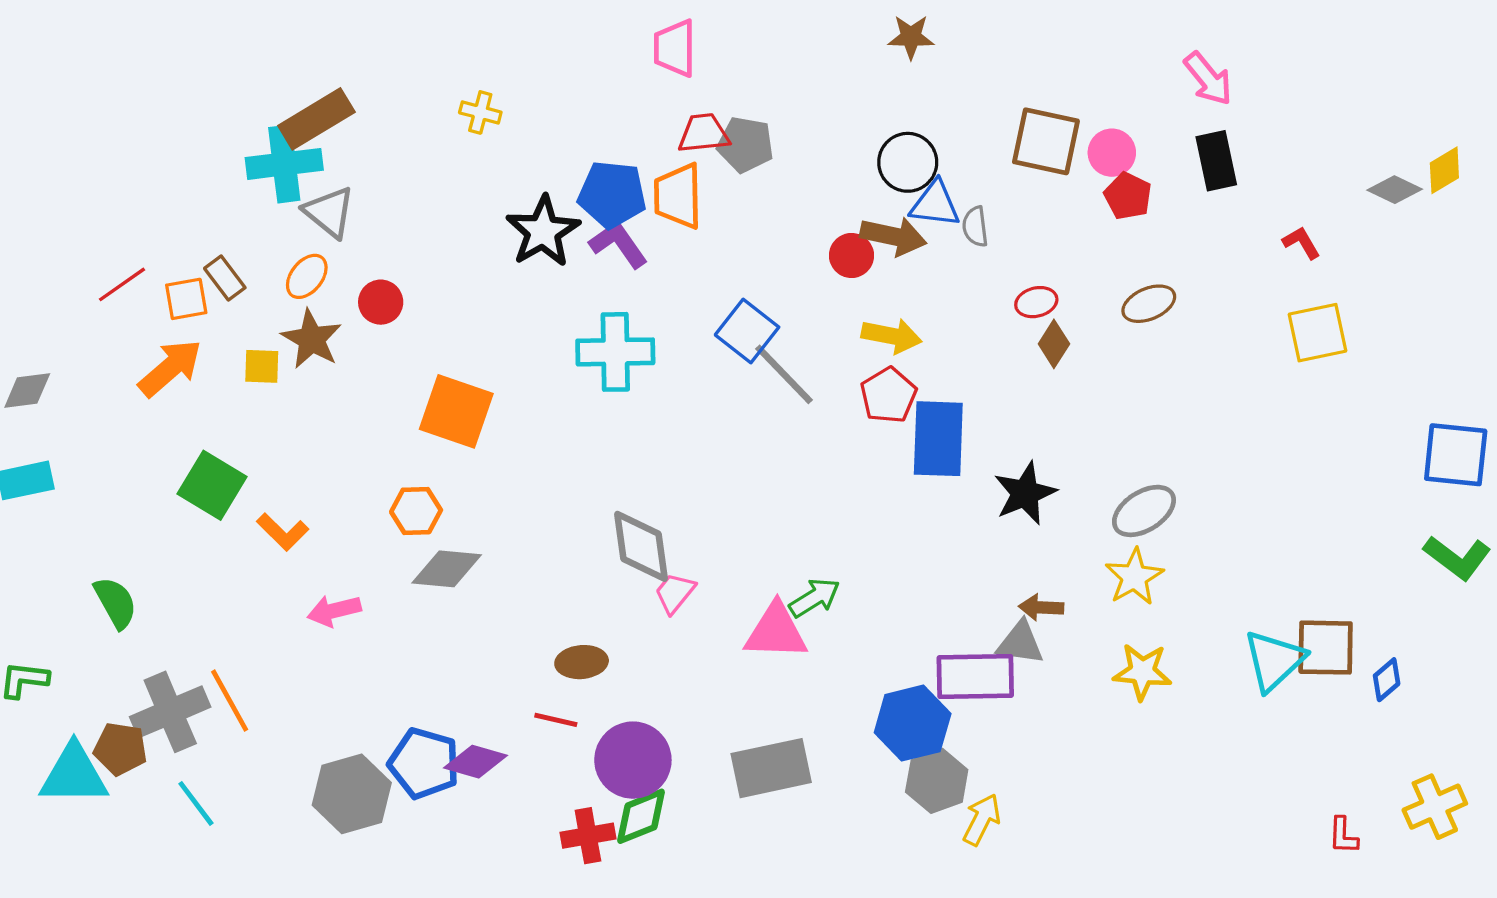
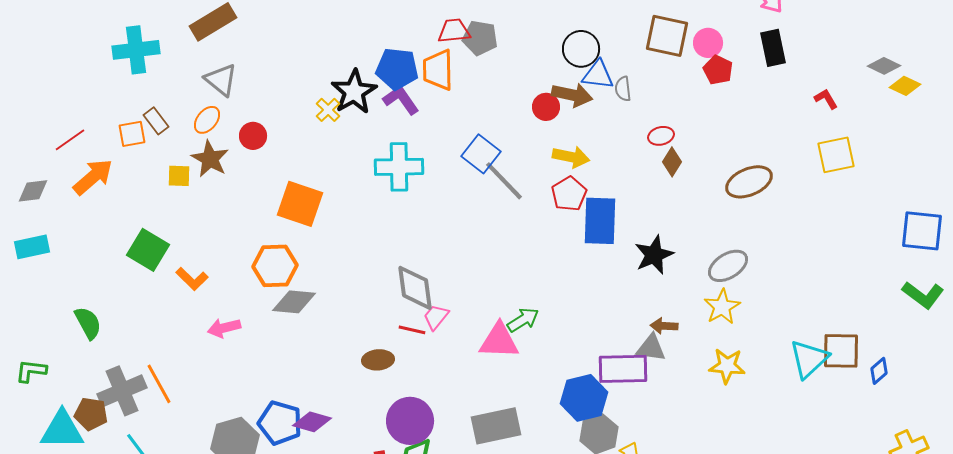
yellow cross: (480, 112) -> (328, 110), moved, turned 30
cyan cross: (284, 164) -> (136, 50), moved
yellow diamond: (1444, 170) -> (905, 86), moved, turned 56
red line: (122, 284) -> (70, 140), moved
brown ellipse: (1149, 304) -> (749, 182), moved, size x1.4
orange arrow: (170, 368) -> (93, 177), moved
orange hexagon: (416, 511) -> (275, 266), size x1.4
red line: (556, 720) -> (412, 330), moved

